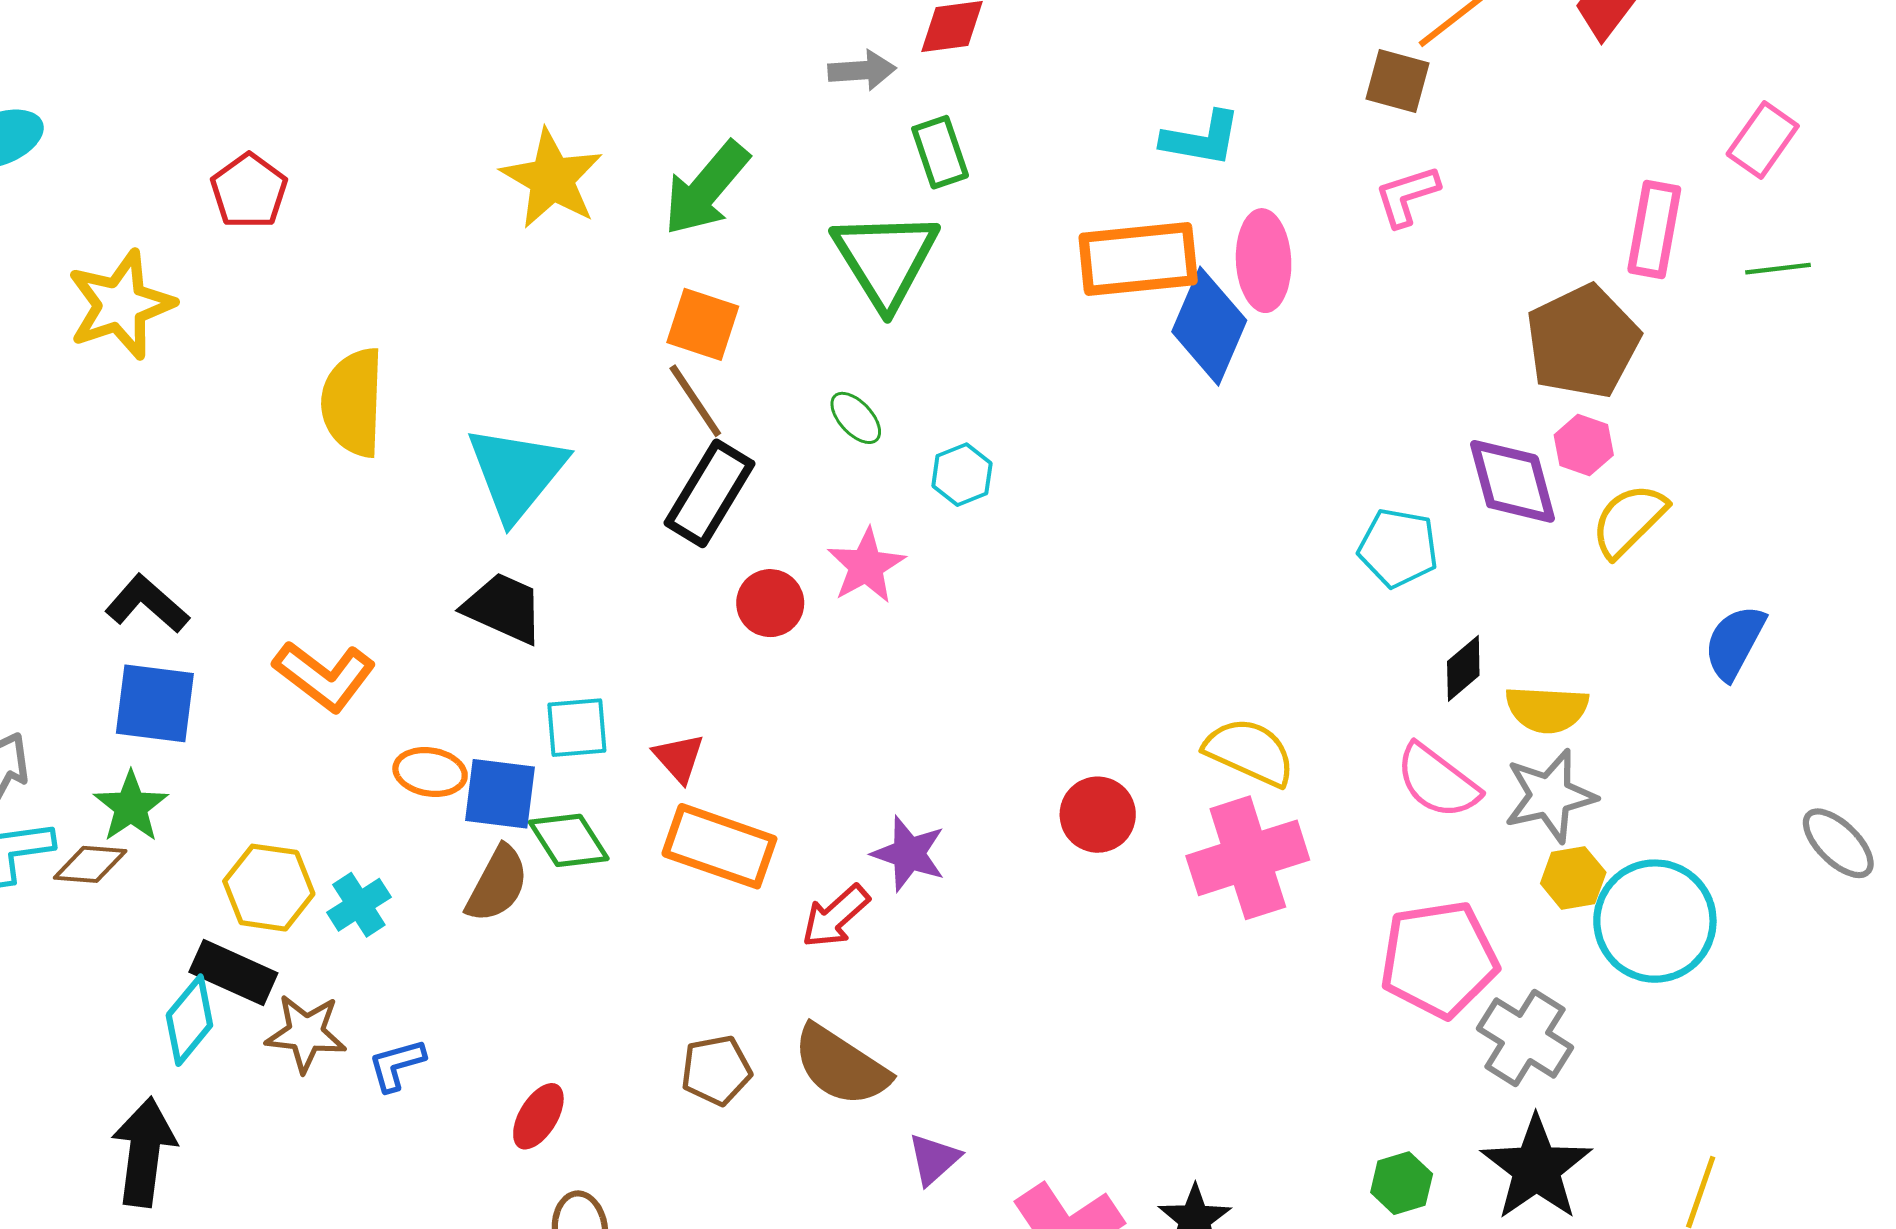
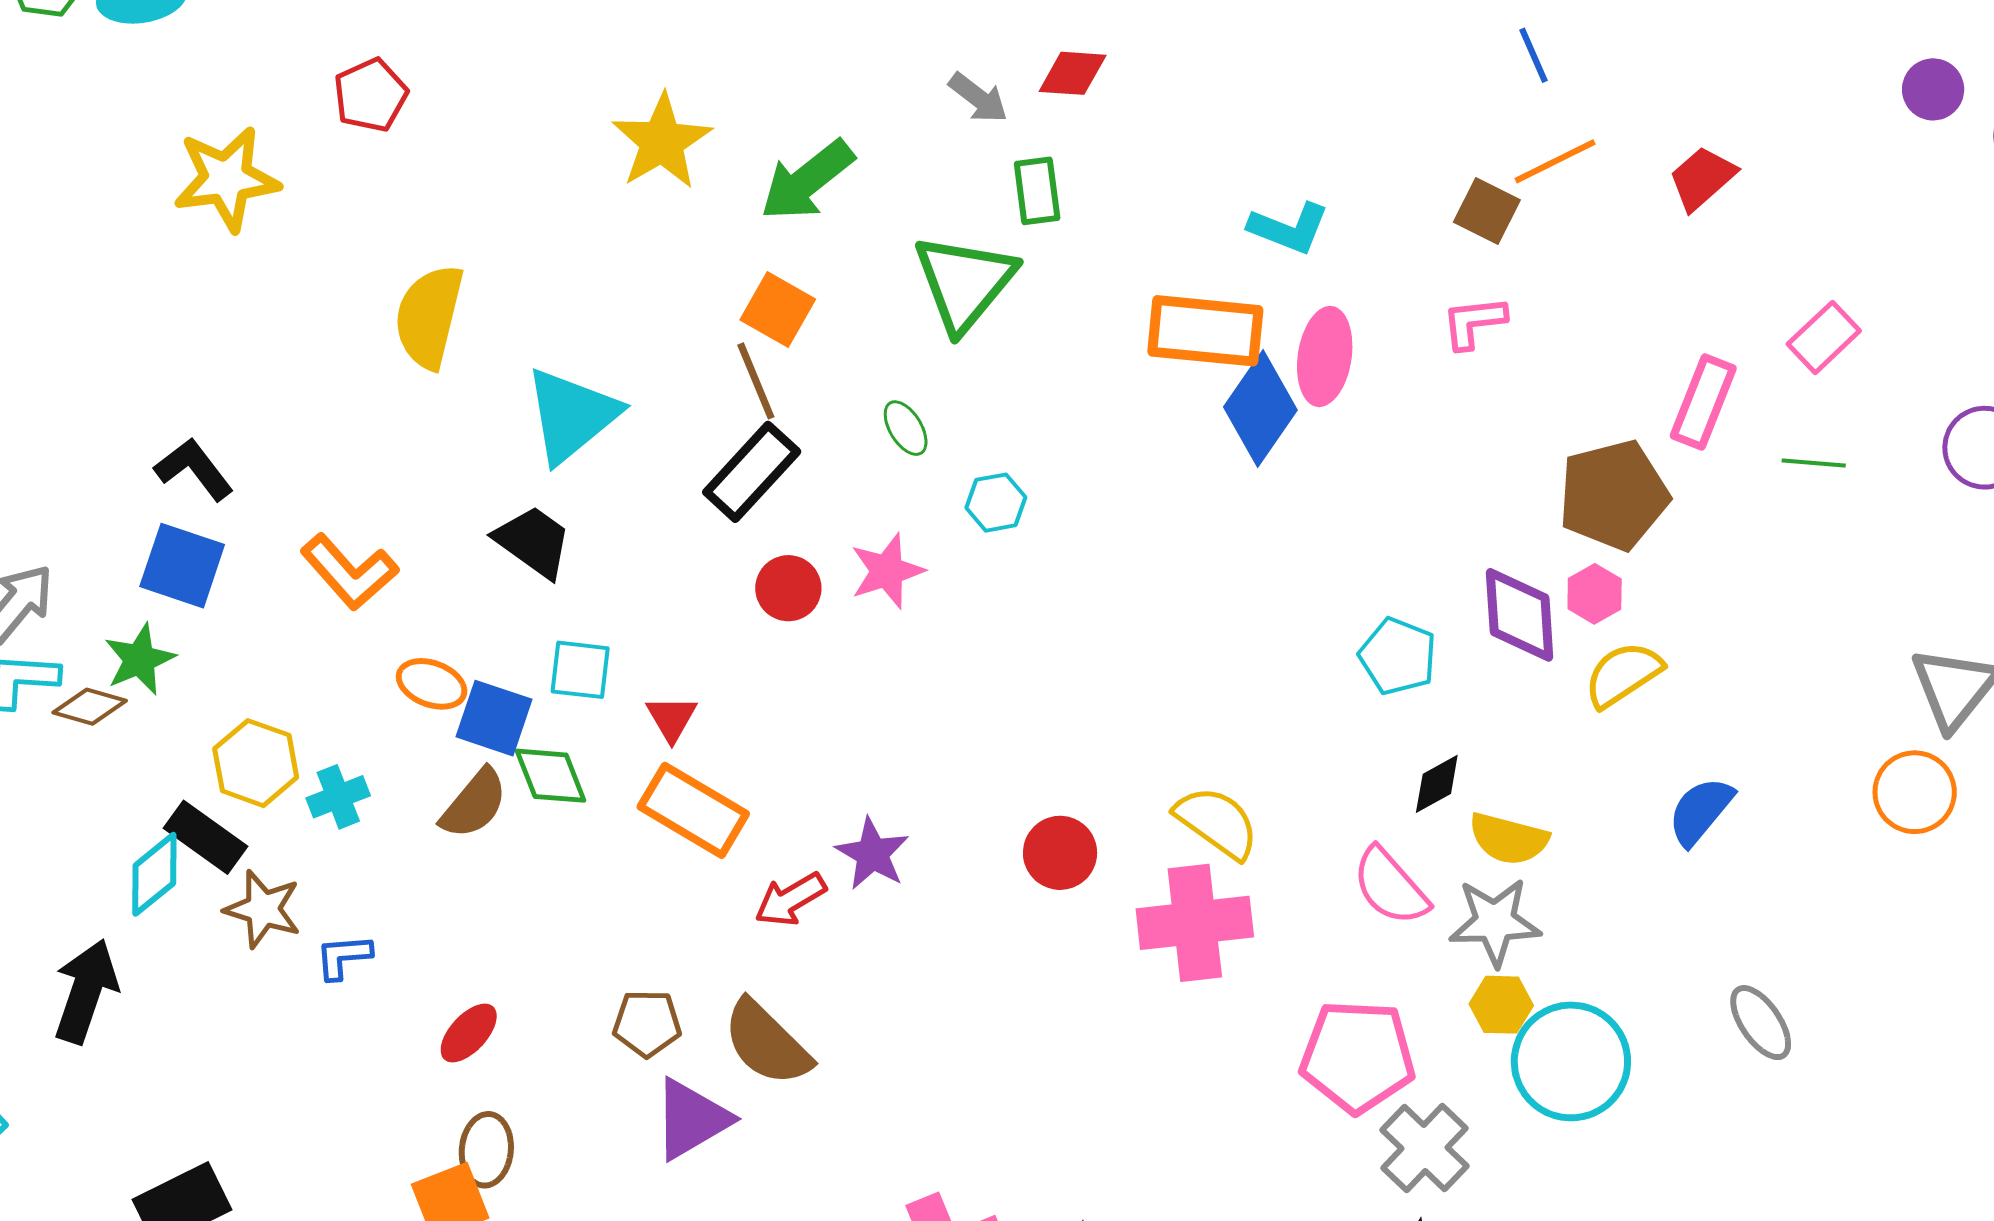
gray arrow: (862, 70) -> (978, 98), turned 30
purple triangle: (934, 1159) -> (691, 1119), moved, size x1.6

